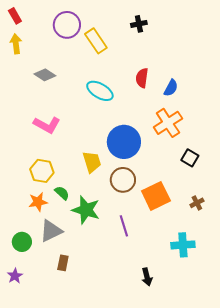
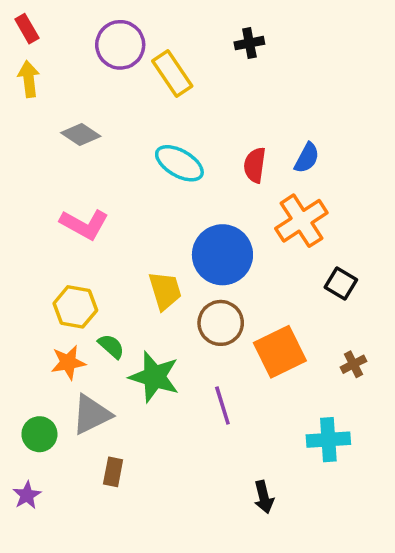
red semicircle: (142, 78) -> (255, 165), moved

